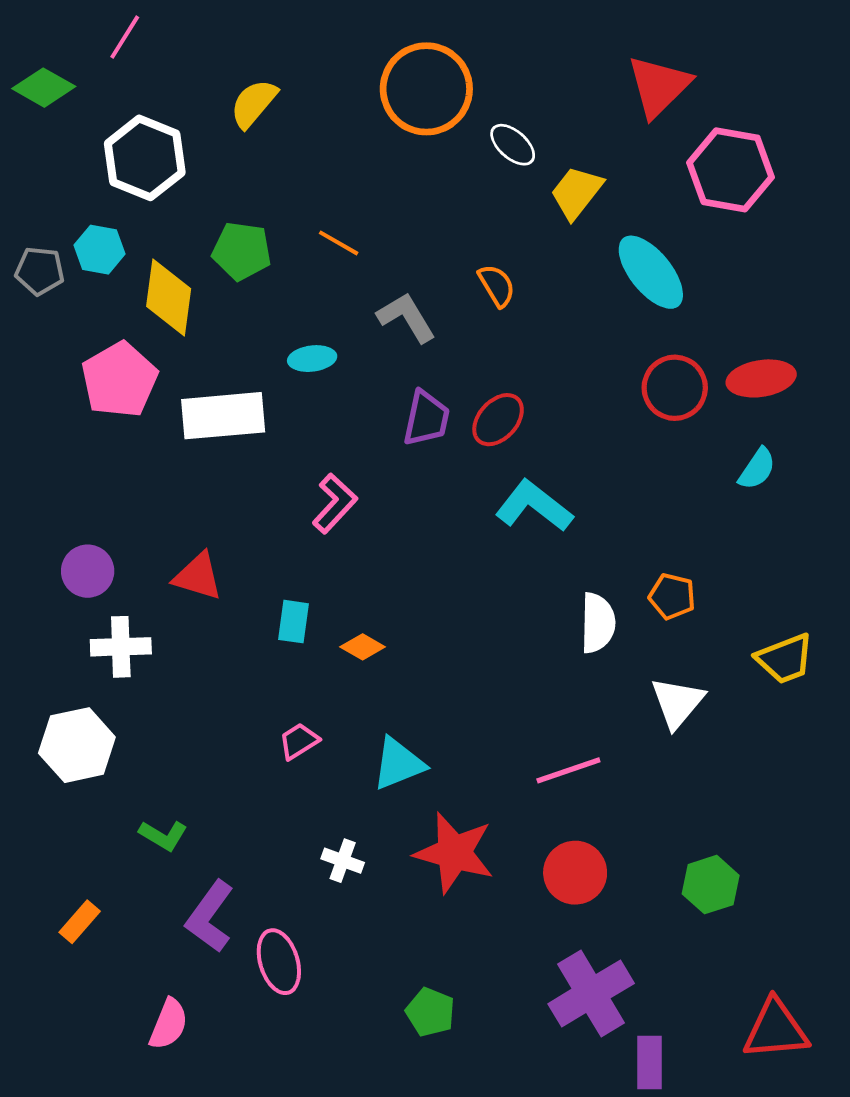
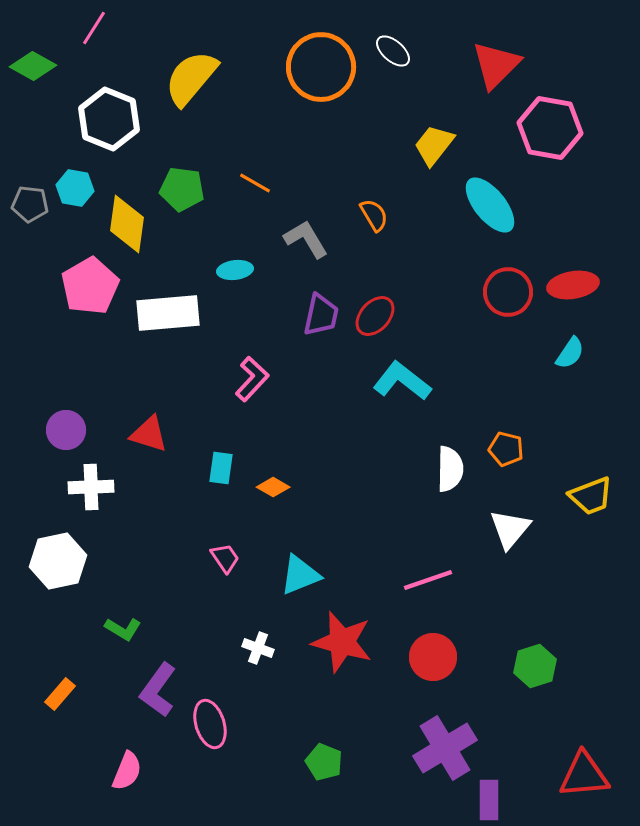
yellow semicircle: (254, 103) -> (191, 78), size x1.5
white ellipse: (513, 145) -> (393, 51), moved
pink trapezoid: (299, 741) -> (225, 558), turned 88

